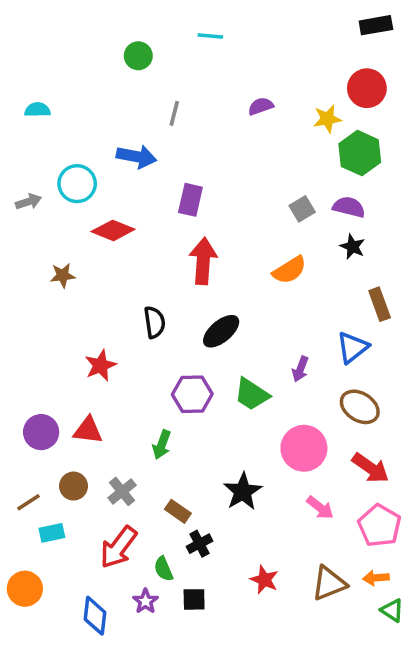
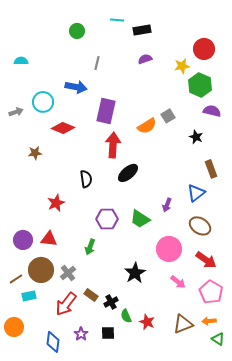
black rectangle: (376, 25) -> (142, 30), moved
purple rectangle: (190, 200) -> (106, 111), size x1.4
purple semicircle: (349, 207) -> (212, 111), moved
orange semicircle: (290, 270) -> (147, 126), moved
black ellipse: (221, 331) -> (128, 173), moved
brown circle: (73, 486) -> (41, 270), size x1.6
brown rectangle: (178, 511) -> (91, 295), moved
green semicircle: (163, 569) -> (126, 316), moved

